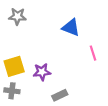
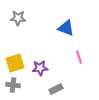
pink line: (93, 53) -> (79, 57), moved

